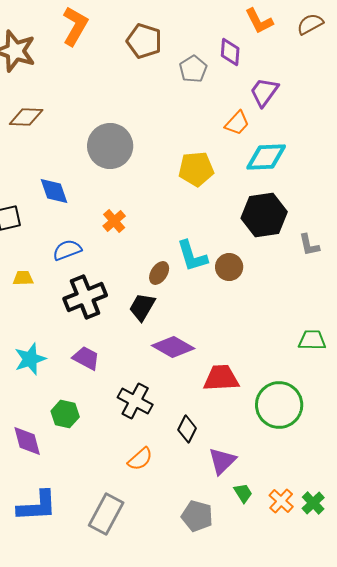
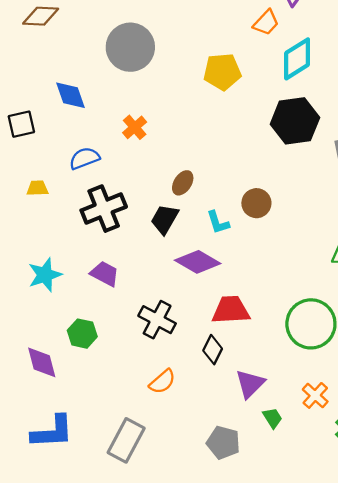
cyan diamond: (266, 157) -> (297, 59), turned -30
cyan L-shape: (192, 256) -> (218, 222), moved, size x0.7
brown circle: (229, 267) -> (256, 203), moved
red trapezoid: (221, 378) -> (231, 310), moved
orange cross: (281, 501) -> (315, 395), moved

